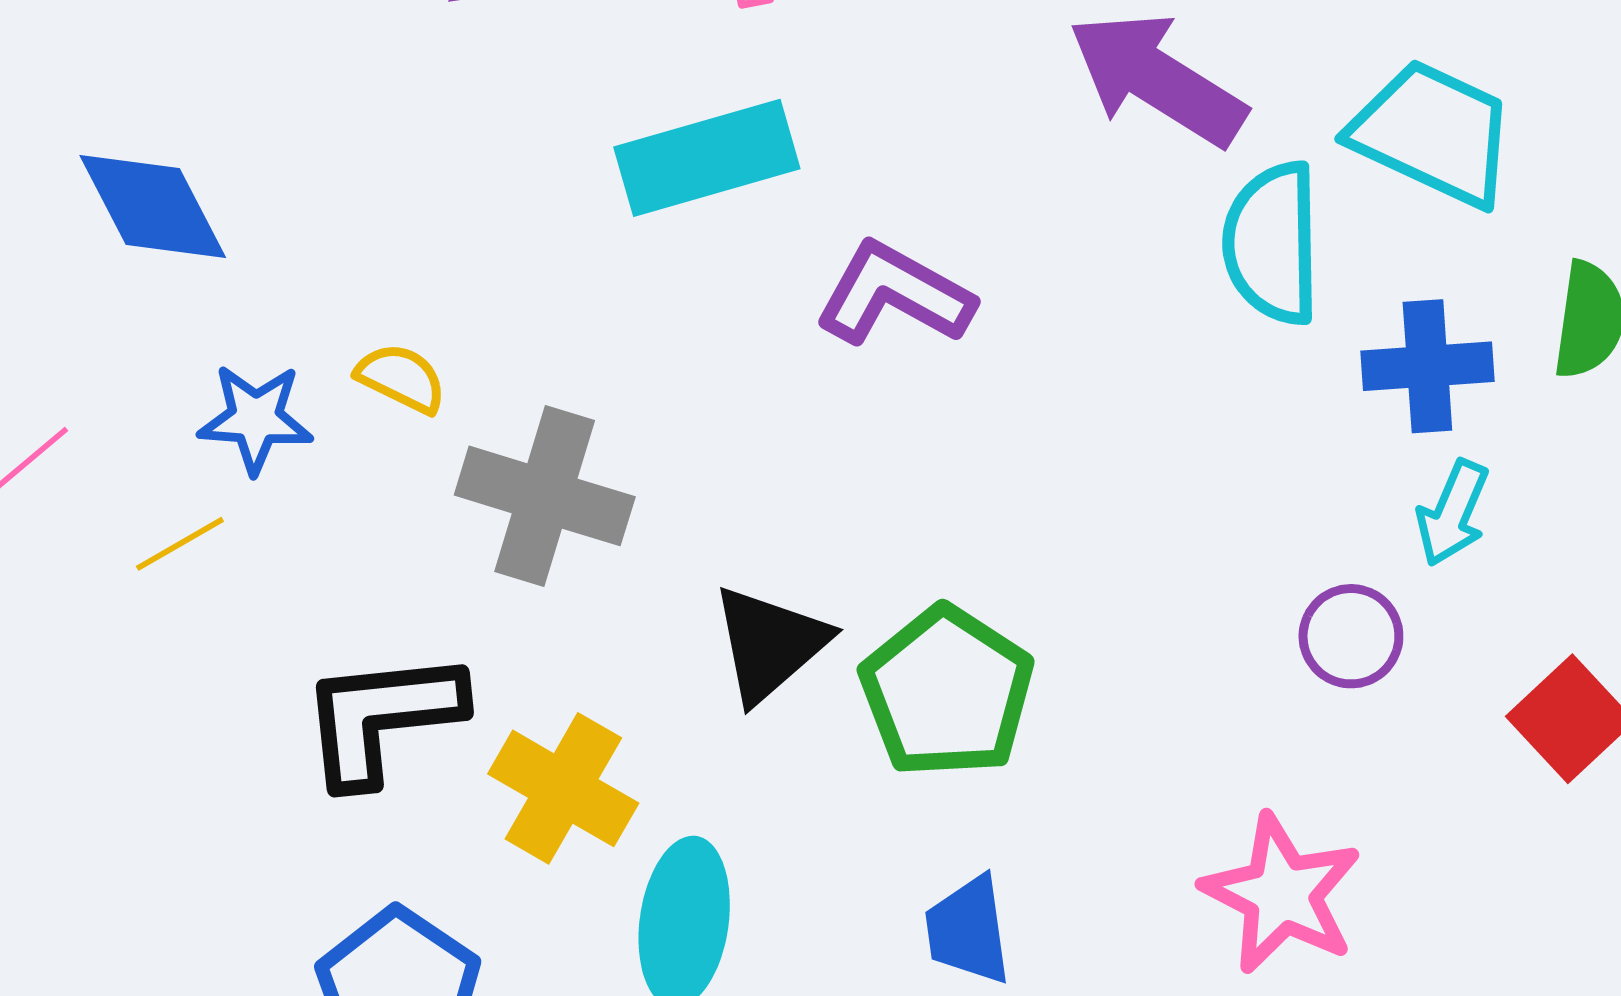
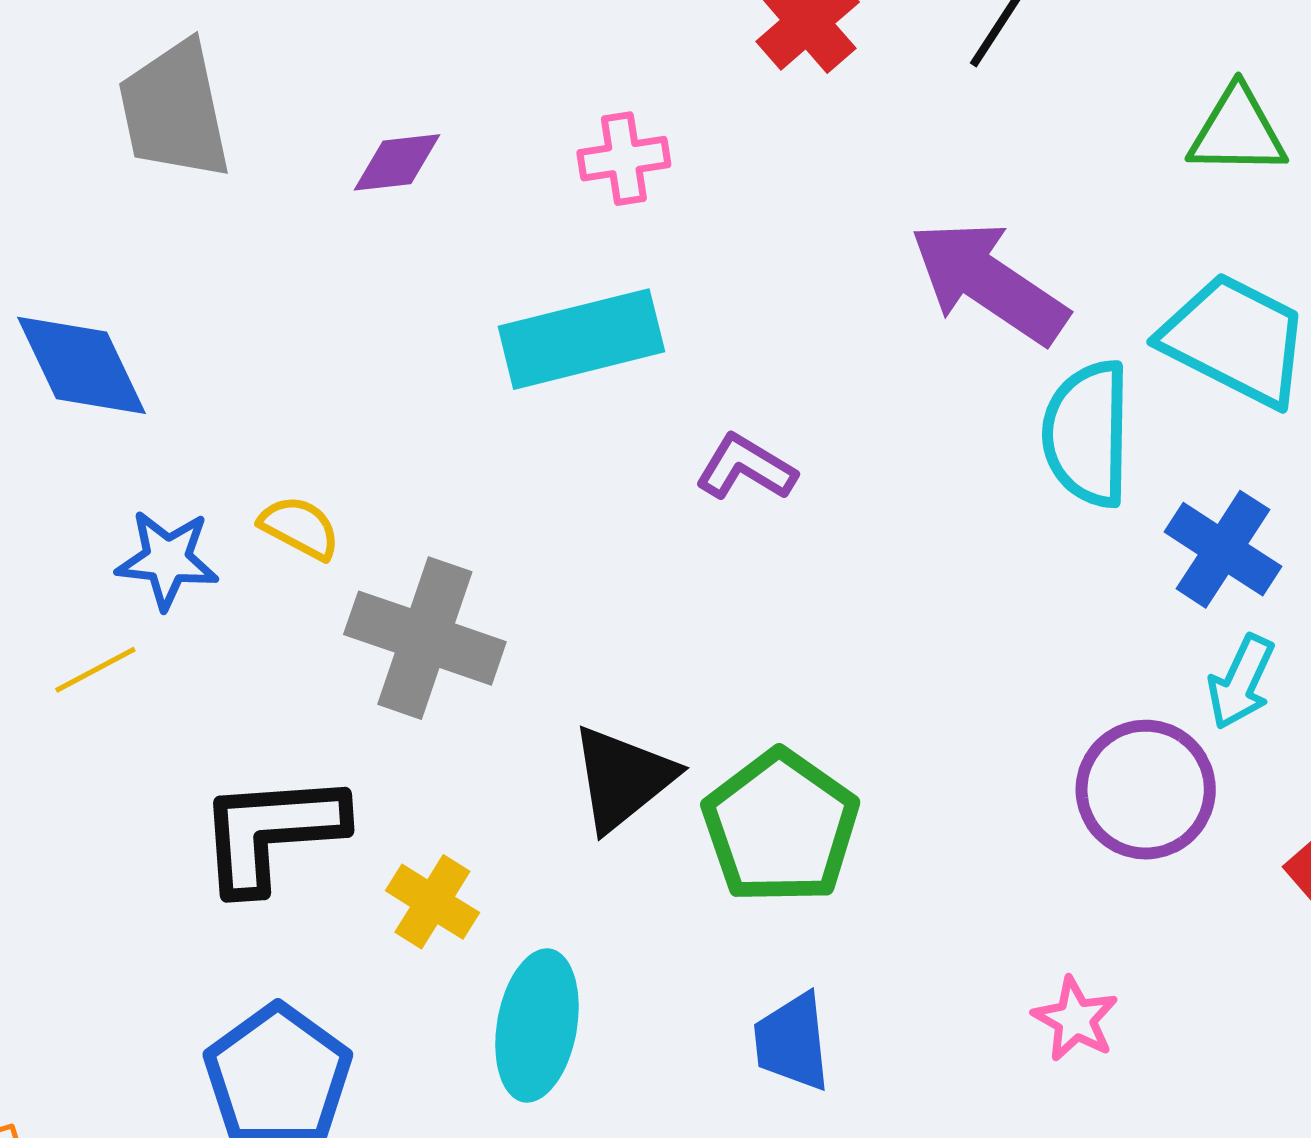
purple L-shape: (894, 294) -> (746, 468), size x0.7
blue cross: (1427, 366) -> (1223, 549), turned 35
purple circle: (1351, 636) -> (1146, 790), size x1.5
yellow cross: (563, 788) -> (432, 902), size x0.7
pink star: (1282, 894) -> (1075, 1019), size x0.6

